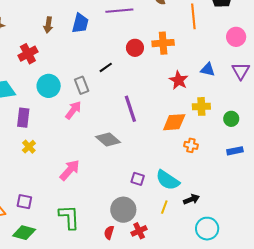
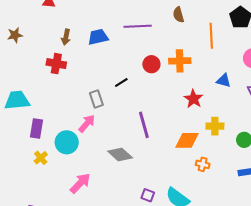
blue trapezoid: (80, 23) -> (98, 37), turned -120
red cross: (28, 54) -> (56, 64), moved, turned 36
blue triangle: (208, 70) -> (224, 81), moved
cyan circle: (49, 86) -> (67, 142), moved

